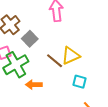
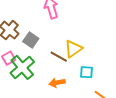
orange arrow: (34, 85) -> (57, 83), moved

